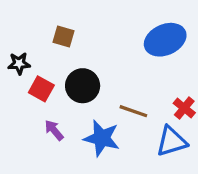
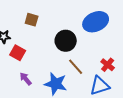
black circle: (83, 86) -> (66, 41), moved
brown line: (133, 111) -> (76, 67), turned 30

